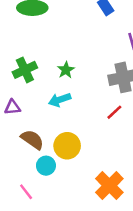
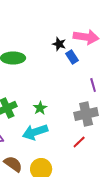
cyan arrow: (60, 100) -> (35, 132), size x1.4

